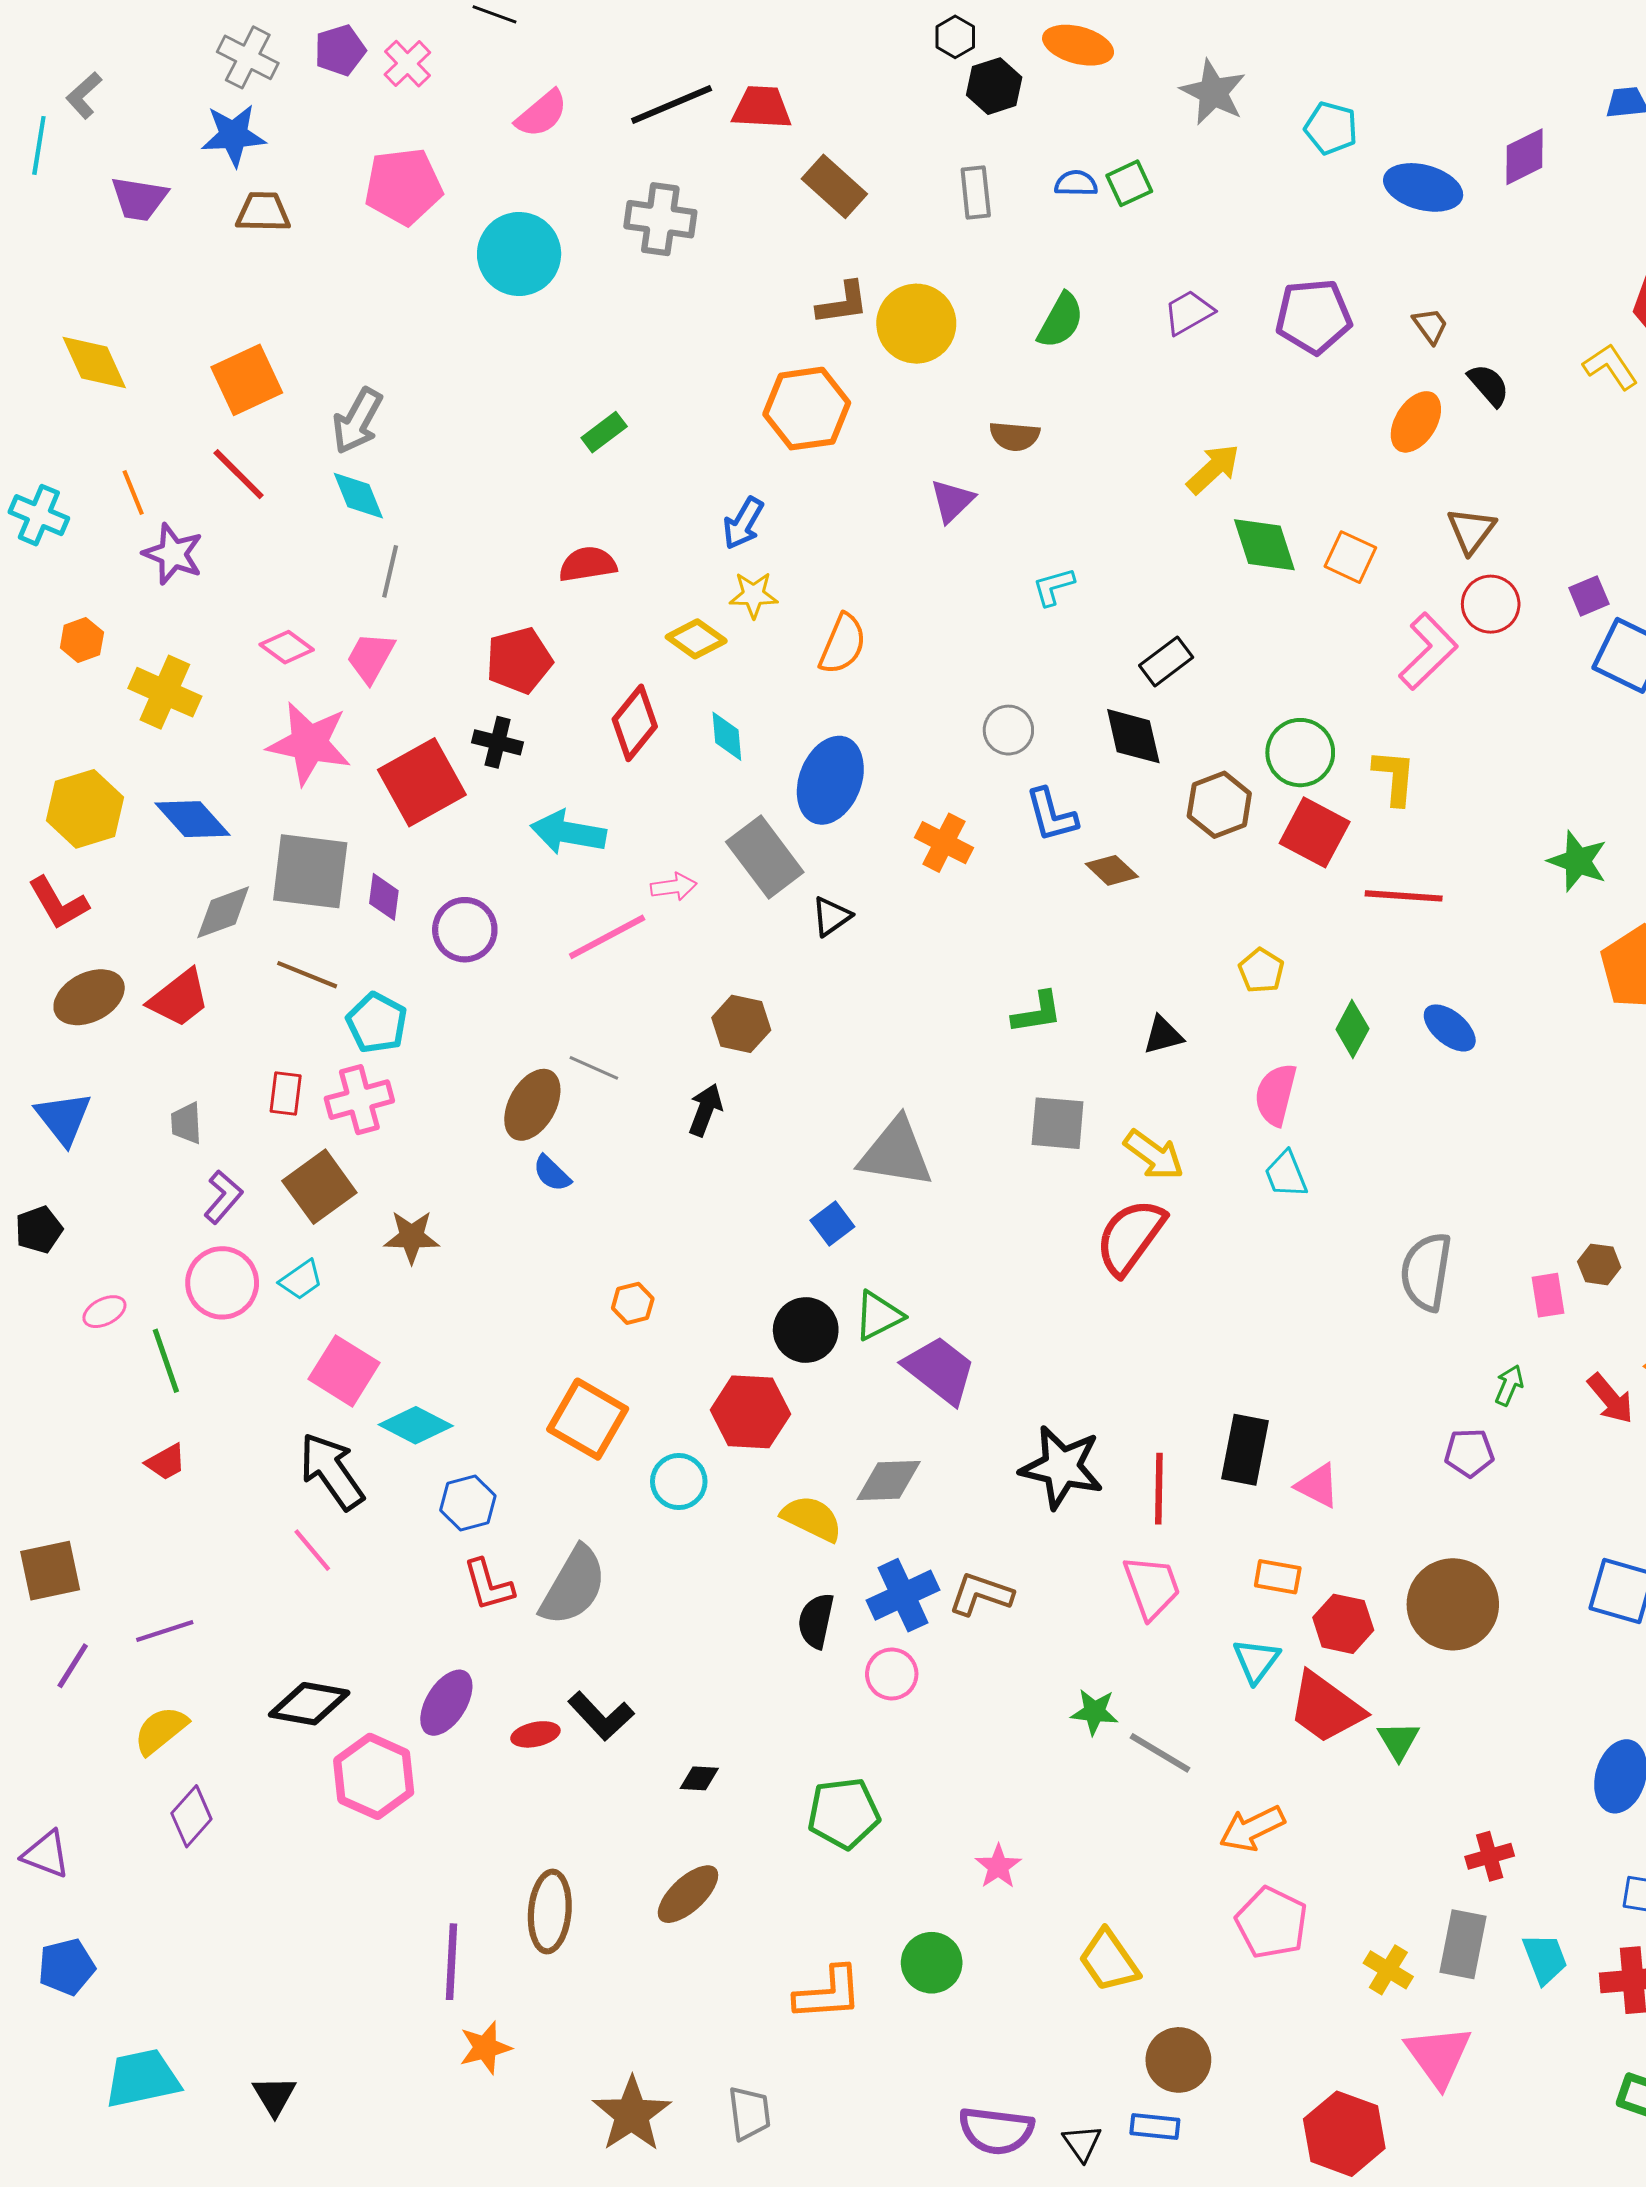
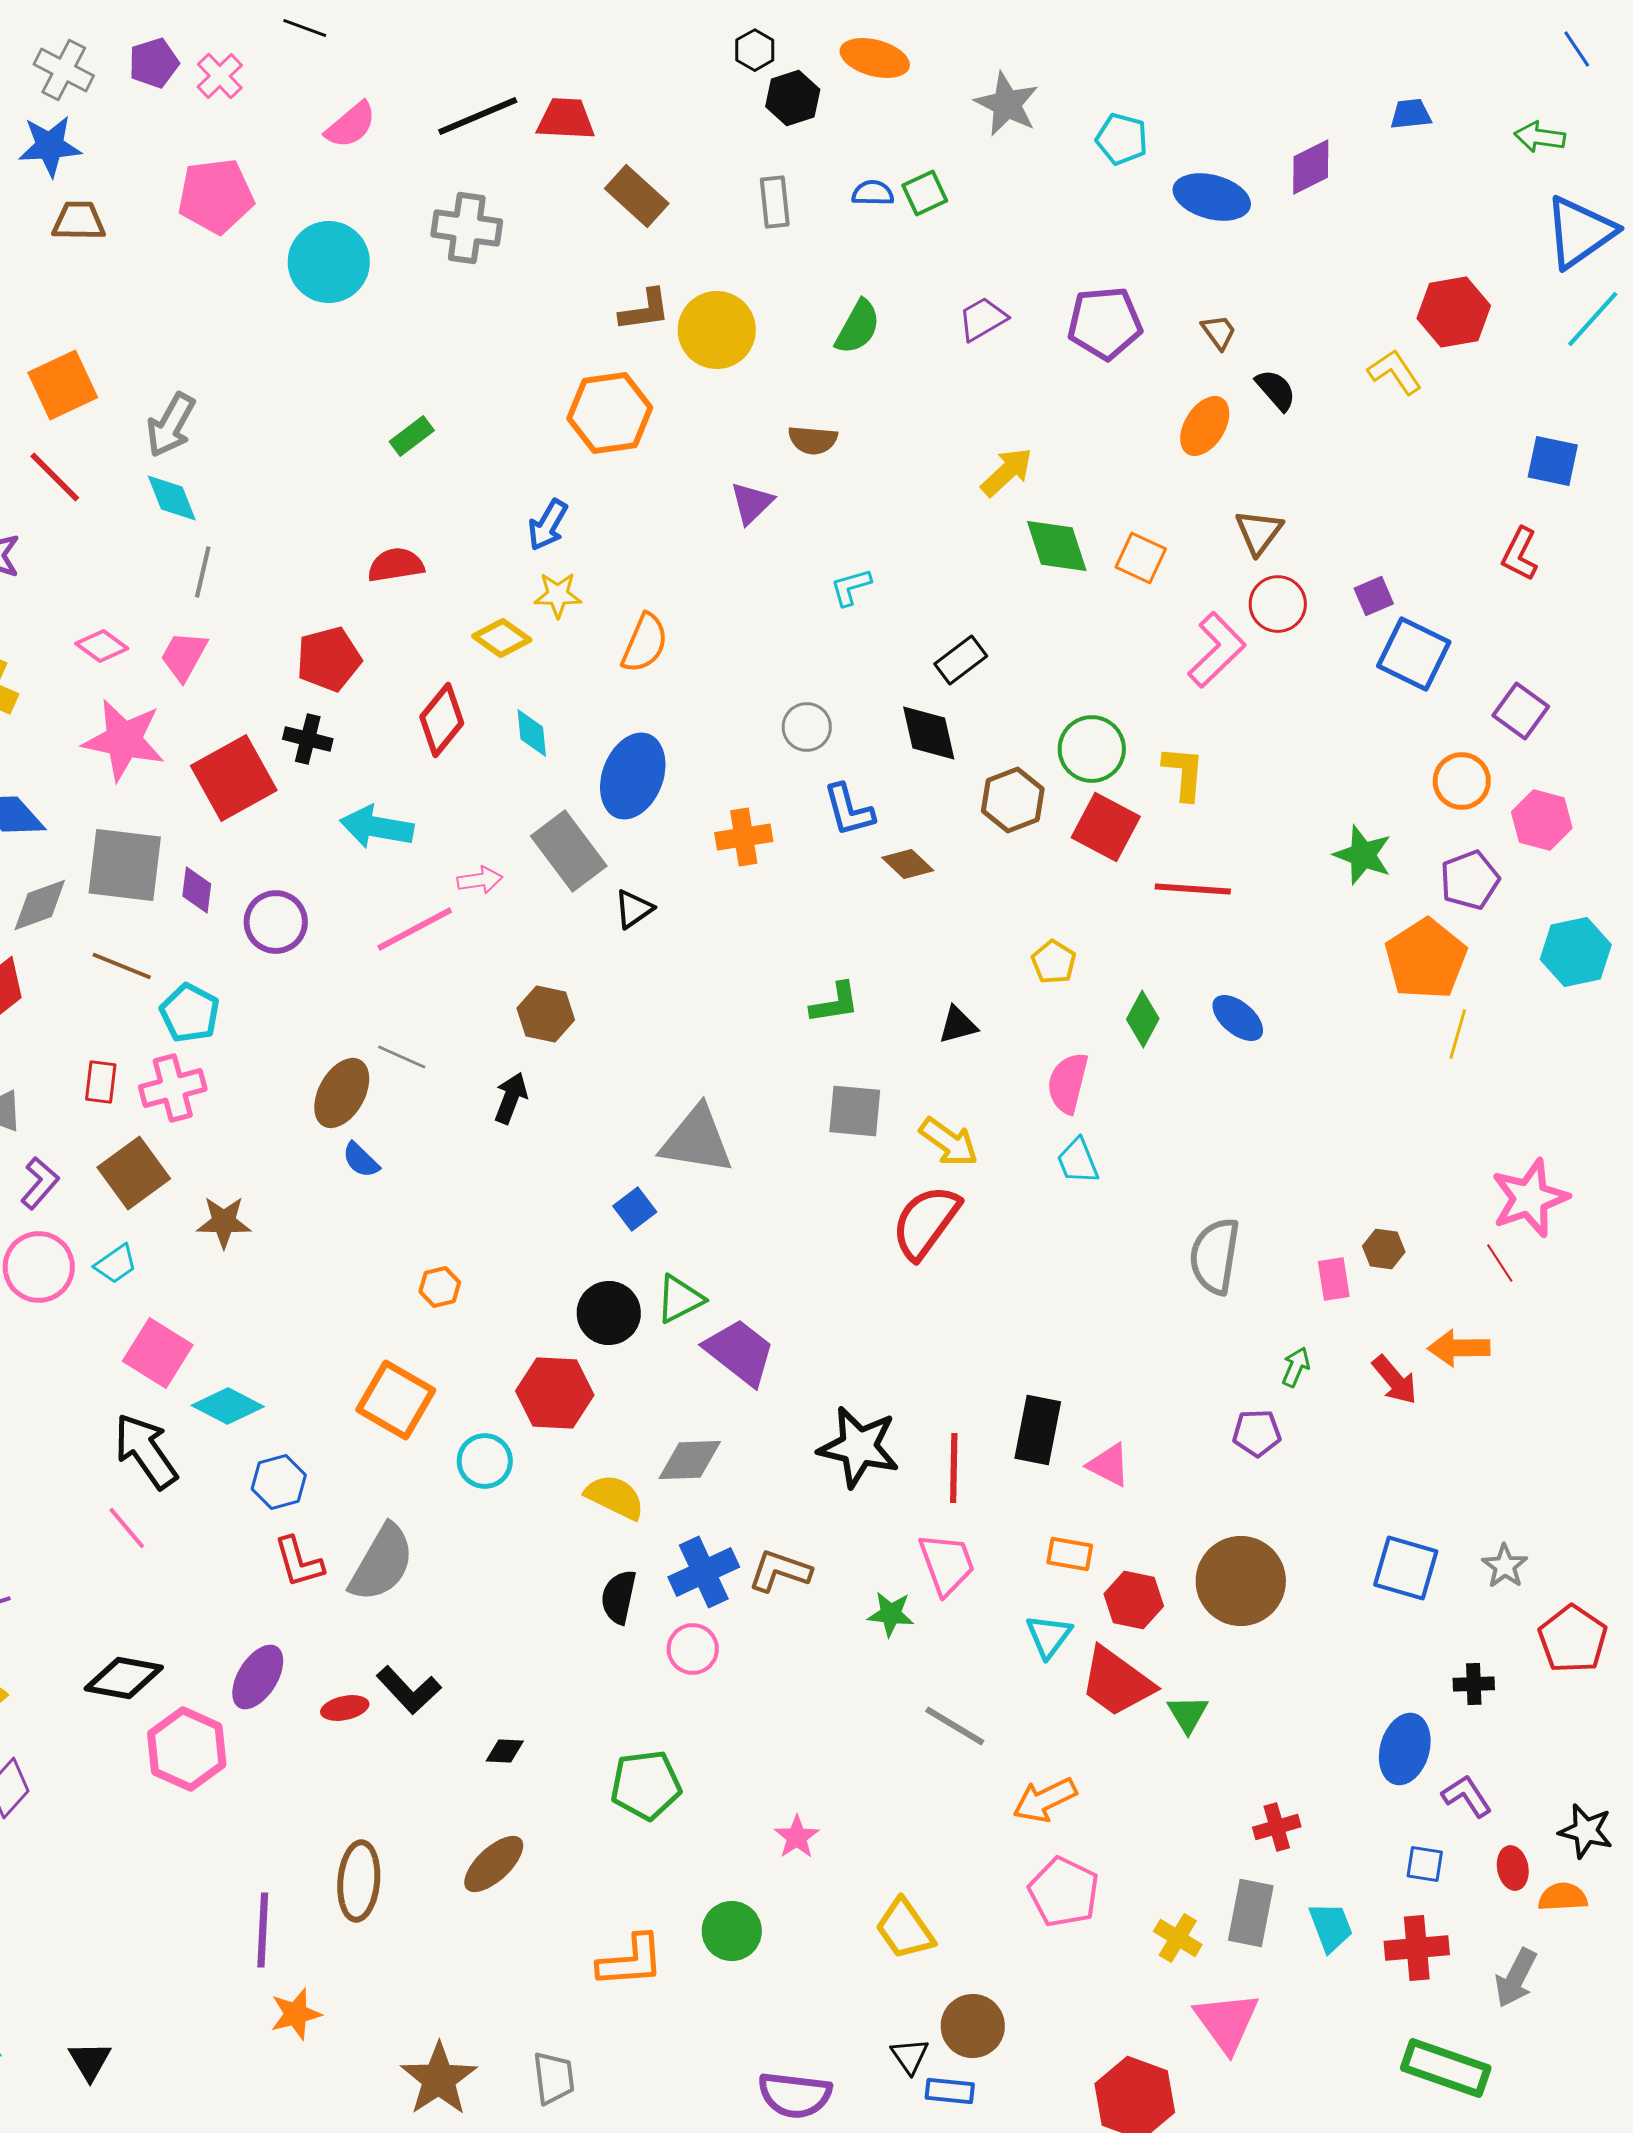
orange cross: (944, 843) -> (744, 837), turned -36
green star: (1094, 1712) -> (891, 1614), moved
black triangle: (1082, 2143) -> (910, 2056), moved

